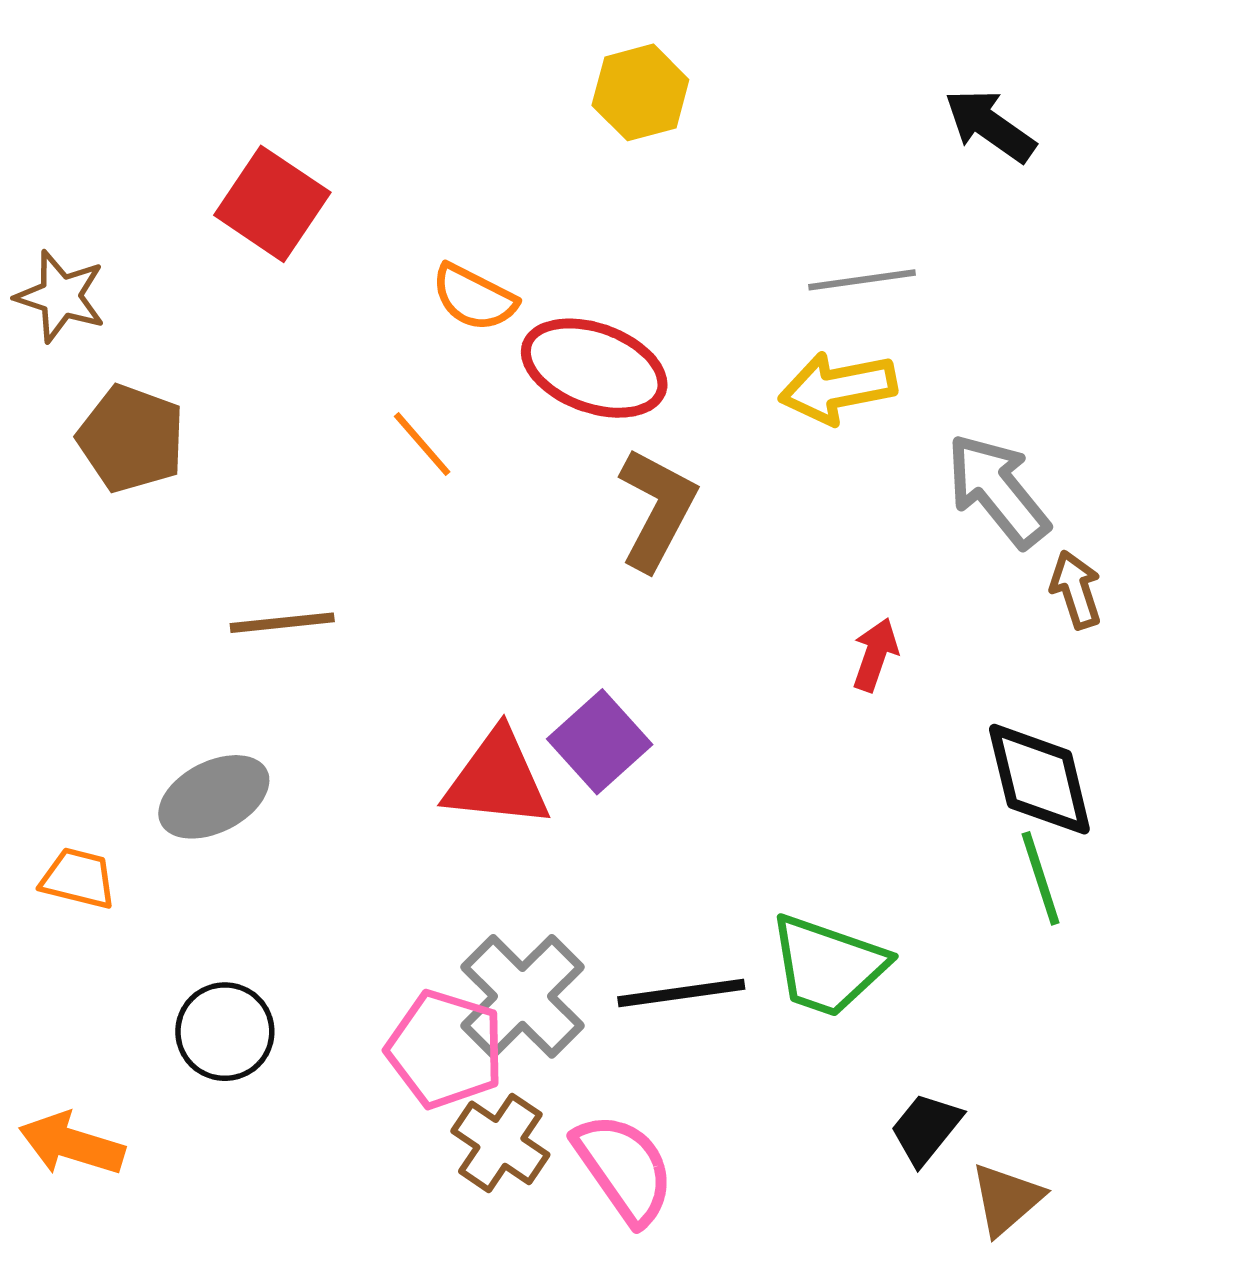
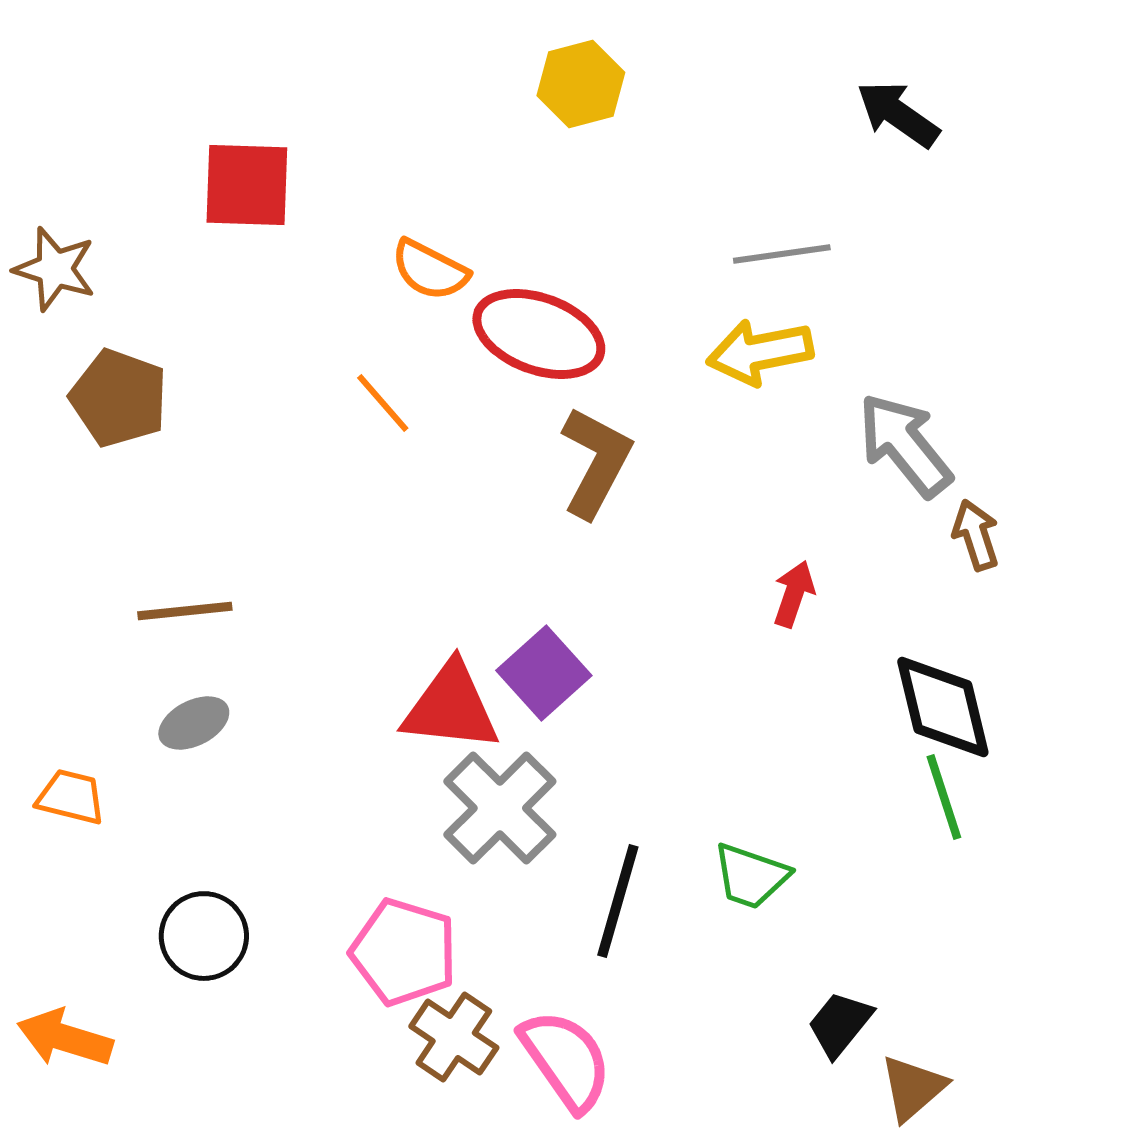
red square: (272, 204) -> (247, 185), turned -32
brown line: (282, 623) -> (185, 611), moved
gray ellipse: (214, 797) -> (194, 723), size x0.7
green trapezoid: (828, 965) -> (751, 876), size x0.7
black line: (681, 993) -> (618, 901), turned -66
gray cross: (522, 996) -> (500, 808), moved

